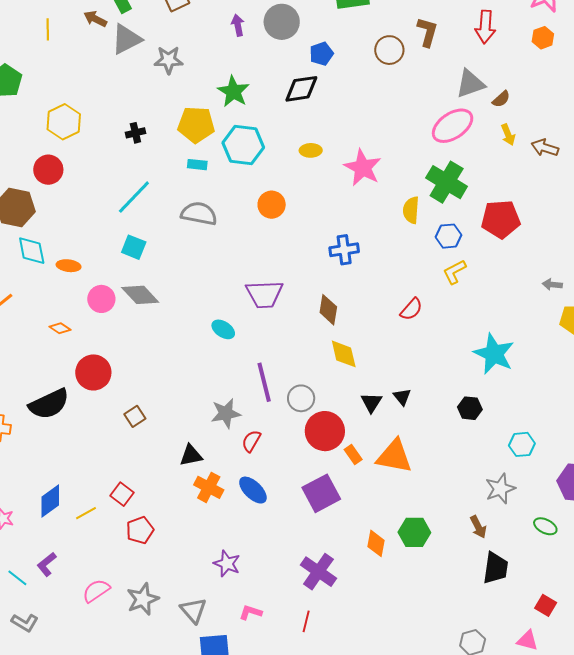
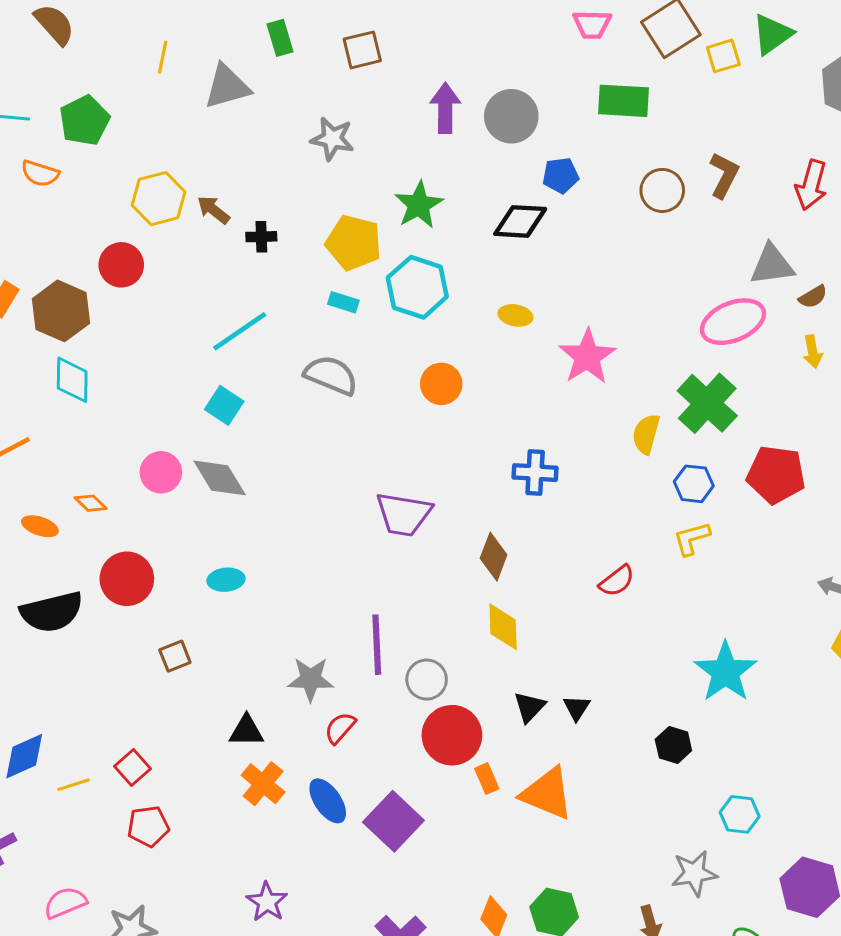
brown arrow: (95, 19) -> (213, 210), moved
purple arrow: (238, 25) -> (445, 108), size x1.5
gray triangle: (126, 39) -> (227, 87), moved
orange ellipse: (69, 266) -> (40, 526), moved
cyan ellipse: (223, 329) -> (226, 580), moved, turned -50
purple square: (321, 493) -> (393, 821), moved, turned -30

